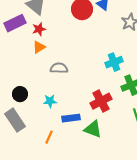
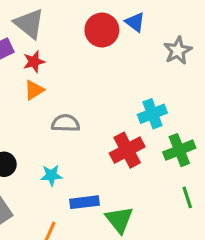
red cross: (101, 101) -> (127, 150), moved
green triangle: (93, 129) -> (119, 220), turned 30

